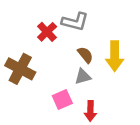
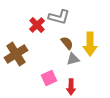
brown cross: (20, 69) -> (16, 54), turned 30
gray triangle: (83, 77) -> (73, 59), moved

